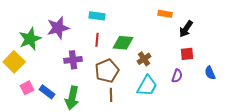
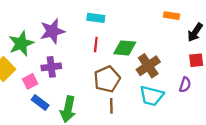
brown cross: (144, 59) -> (148, 66), size x1.5
purple cross: (73, 60) -> (51, 67), moved
cyan trapezoid: (147, 86) -> (152, 96), turned 75
pink square: (27, 88) -> (30, 81), moved

